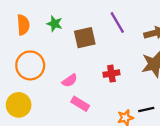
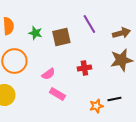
green star: (55, 24) -> (35, 33), moved

